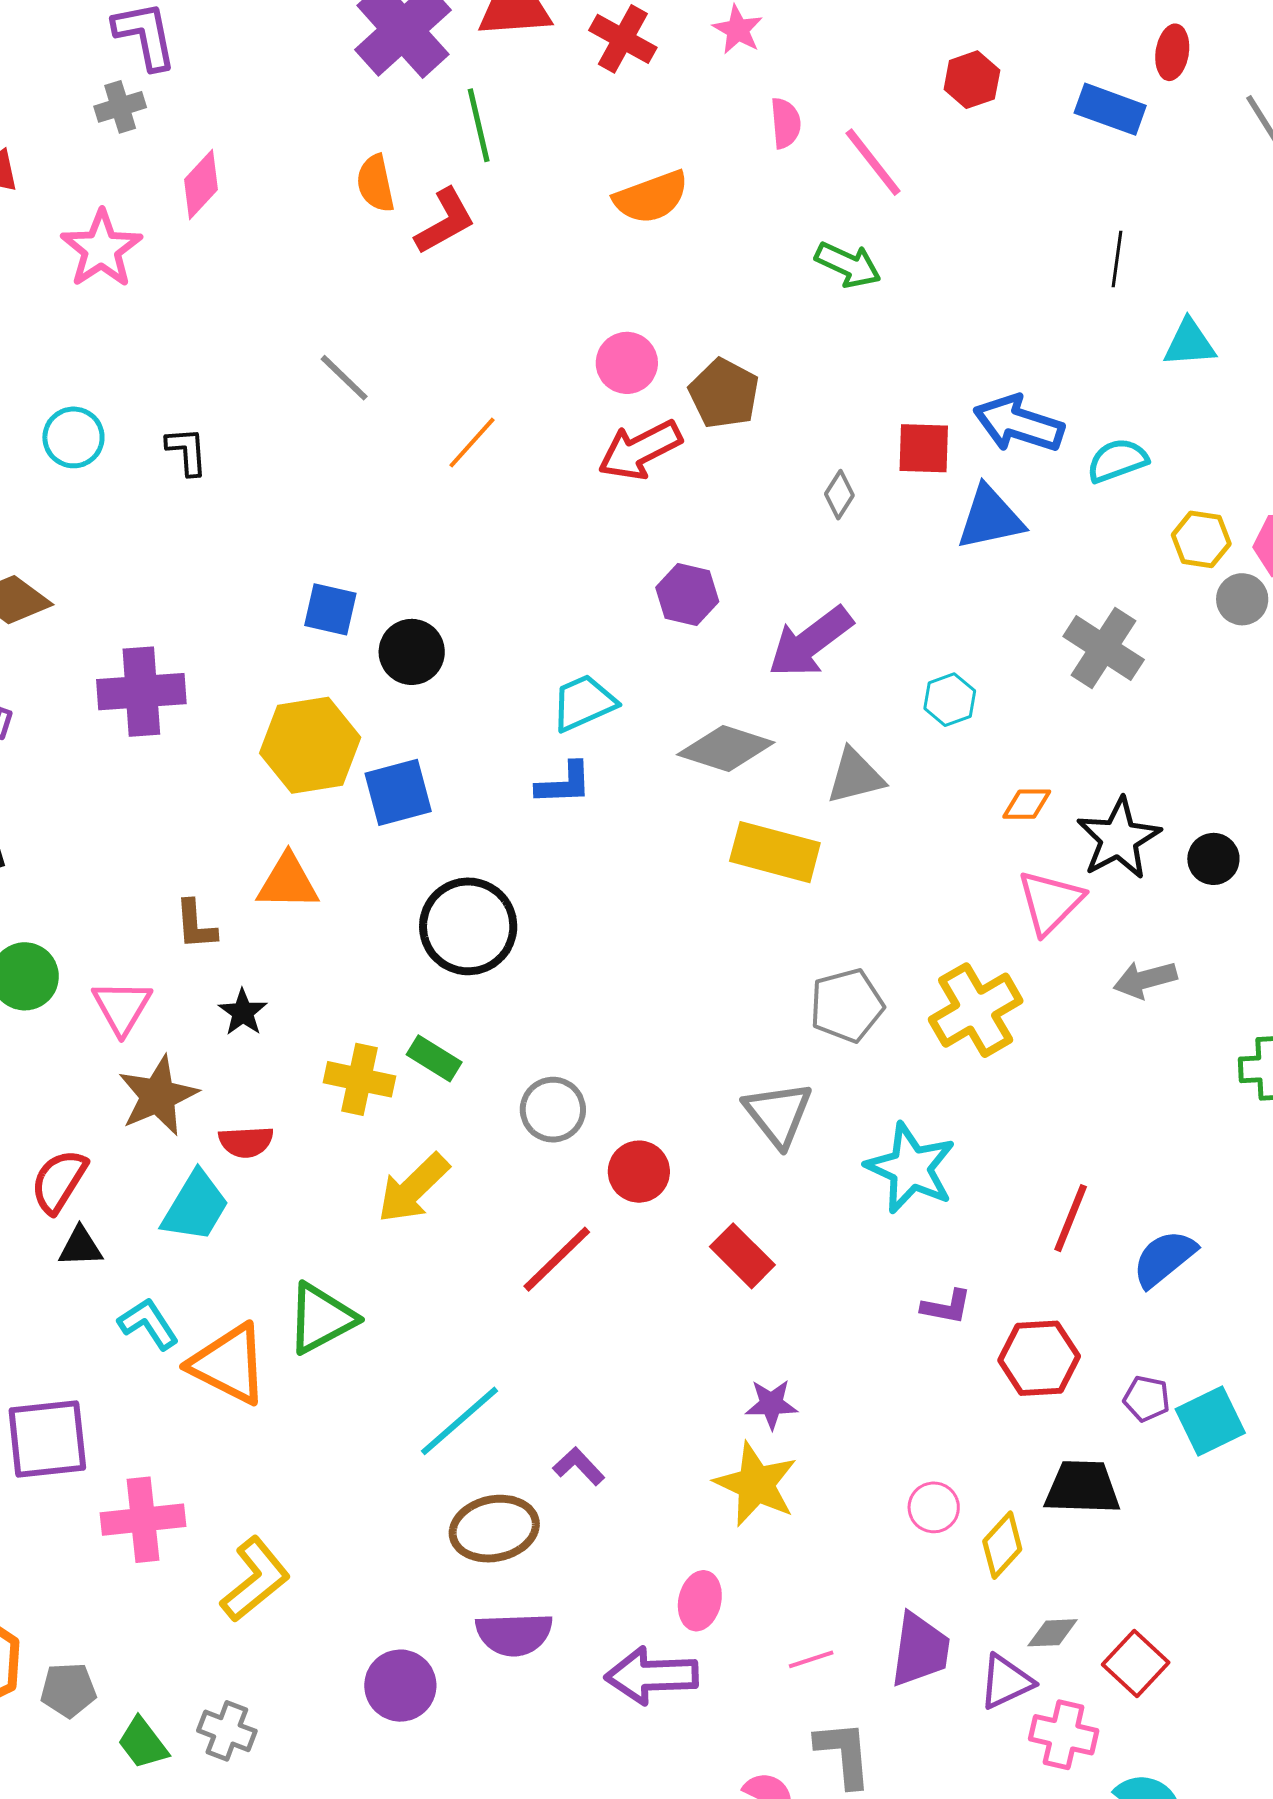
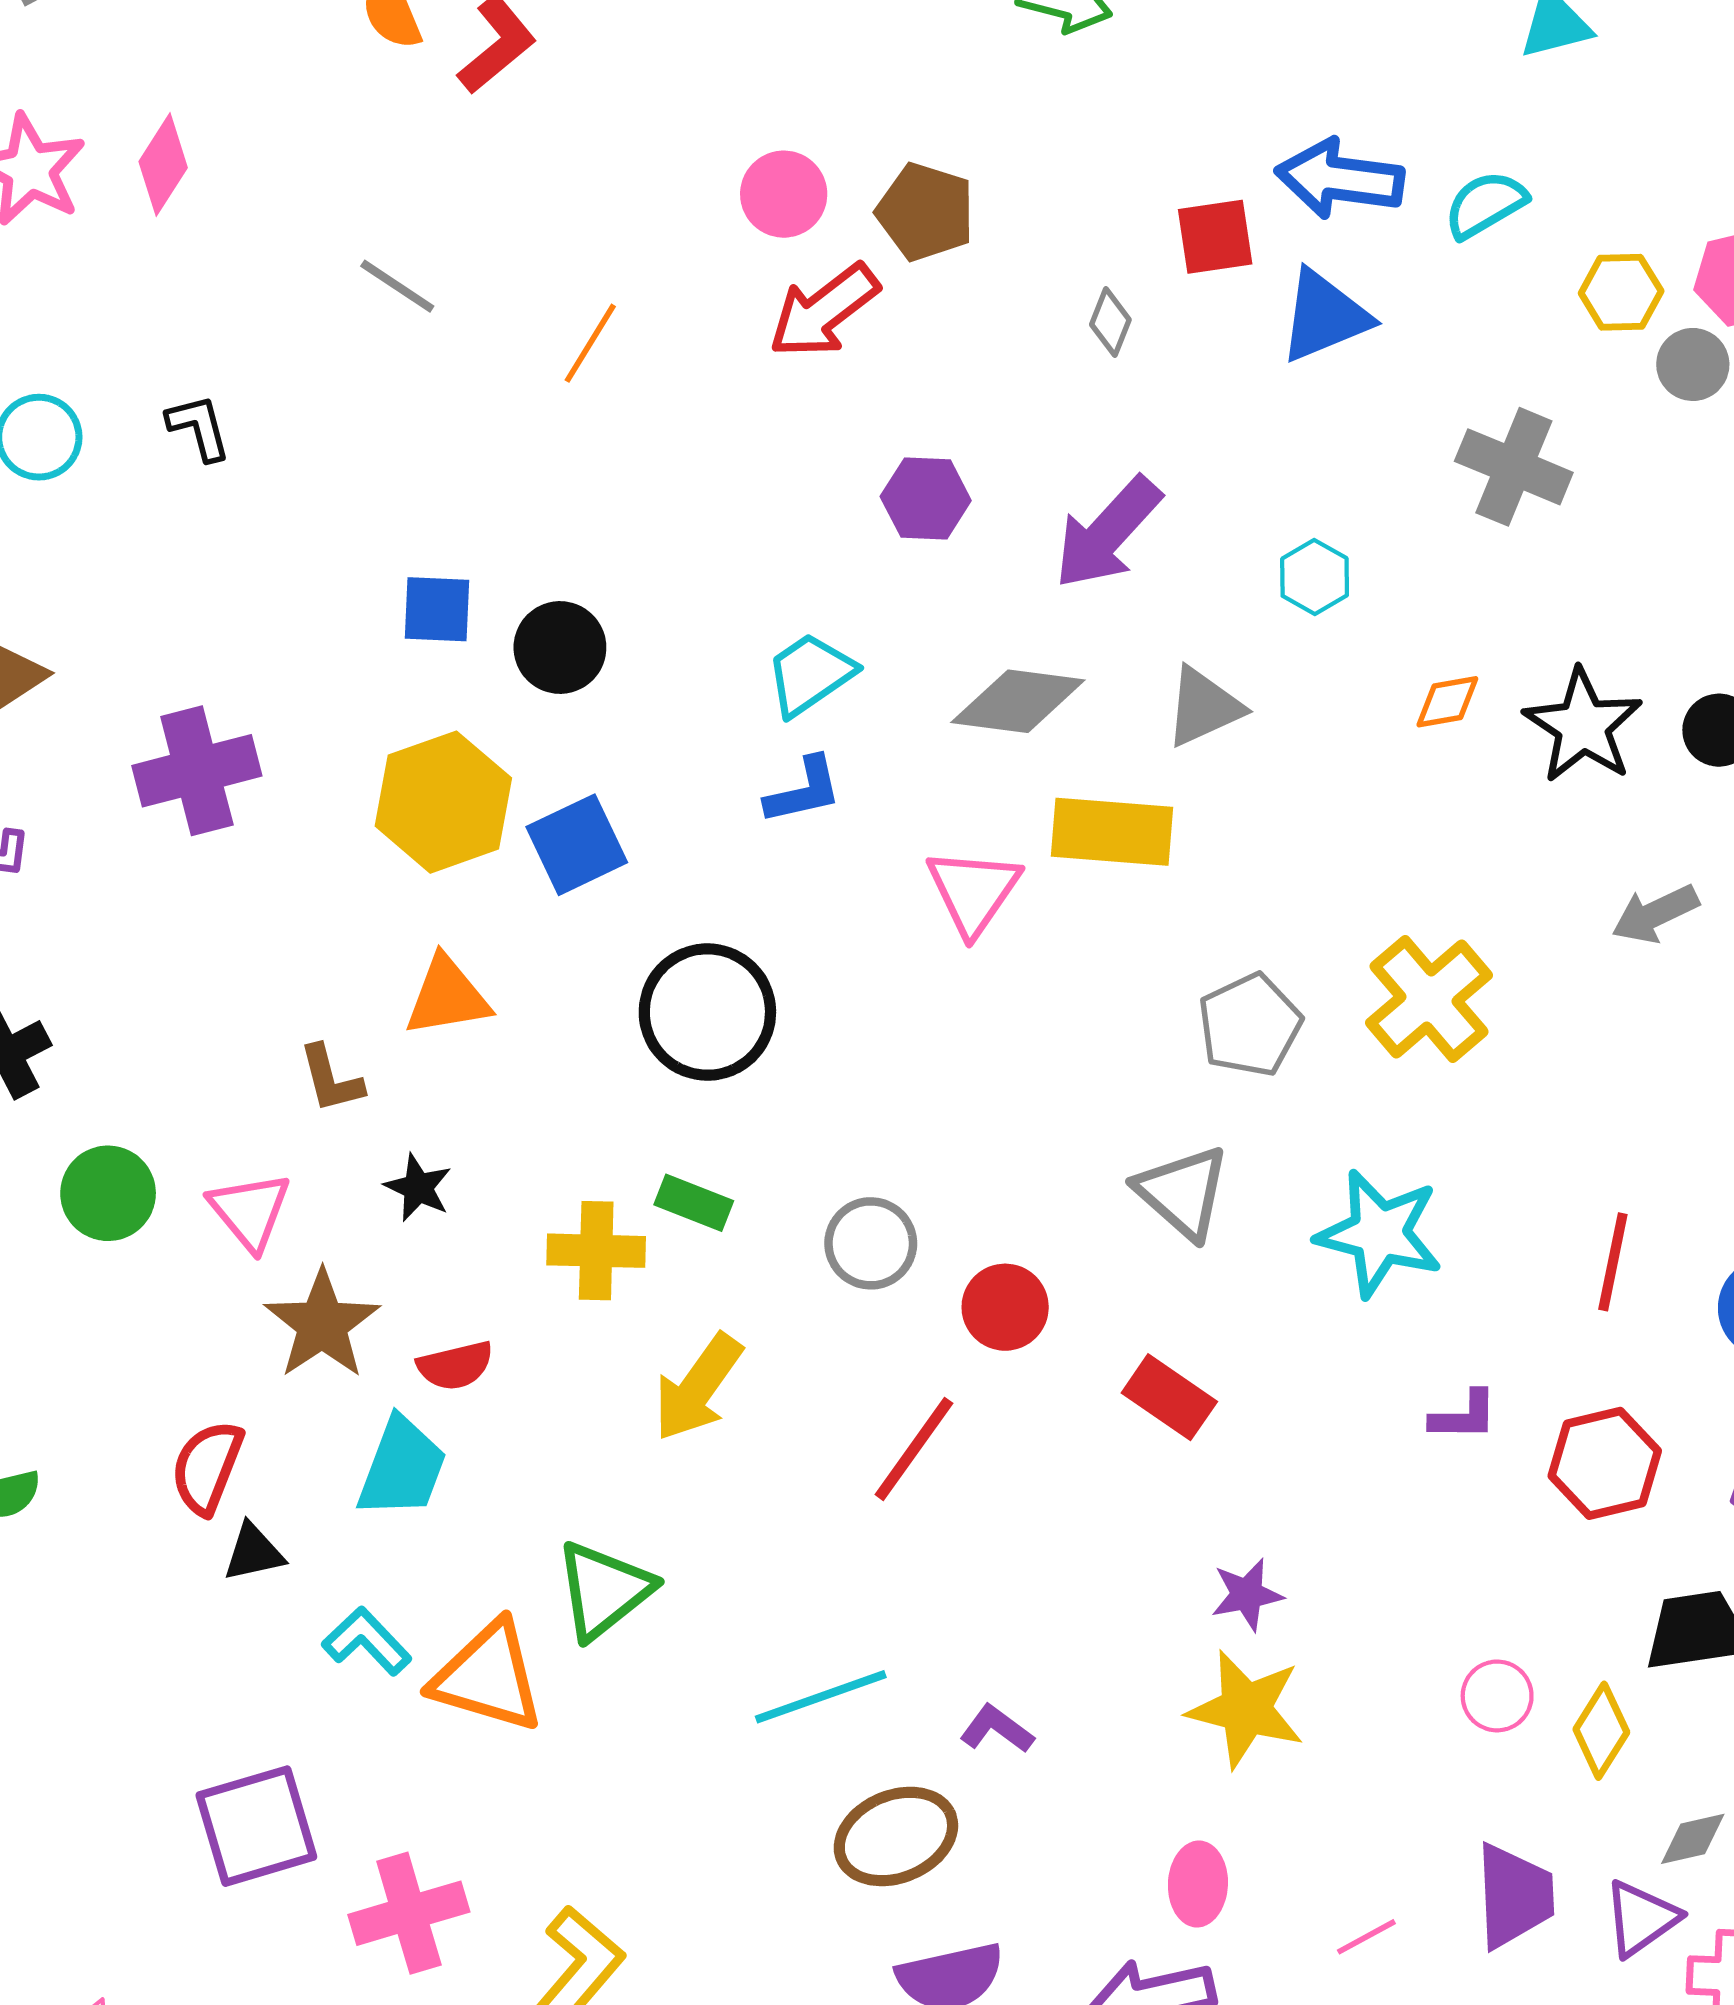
pink diamond: (201, 185) -> (163, 165), moved
pink triangle: (1050, 902) -> (973, 891), moved
cyan line: (459, 1421) -> (821, 1697), turned 32

